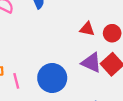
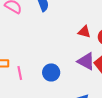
blue circle: (52, 78) -> (51, 72), size x0.7

